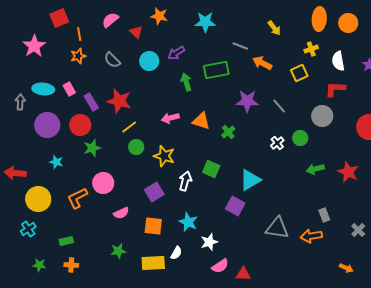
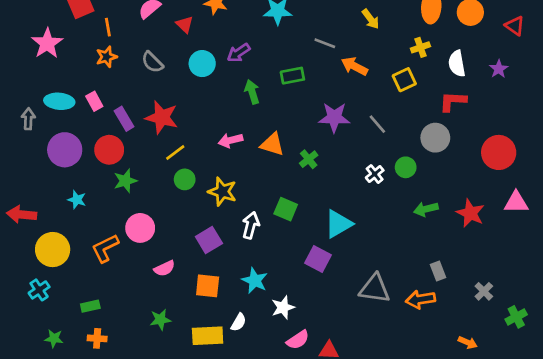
green rectangle: (216, 70) -> (292, 76), size x0.7

